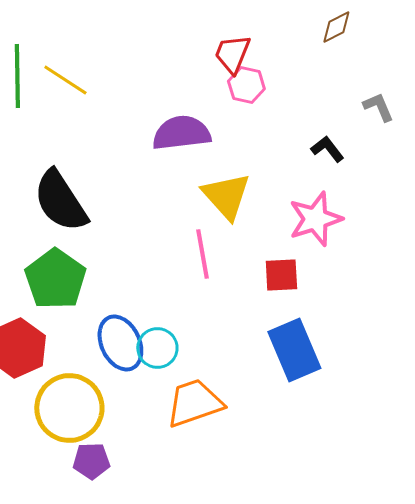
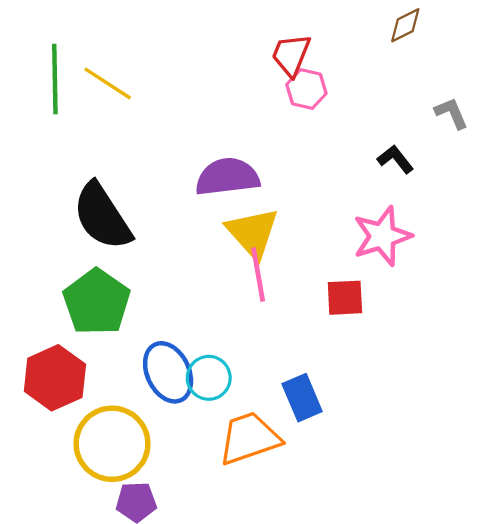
purple semicircle: (181, 133) -> (227, 177), moved
yellow triangle: (226, 196) -> (253, 233), moved
blue rectangle: (294, 350) -> (302, 398), moved, size x0.7

